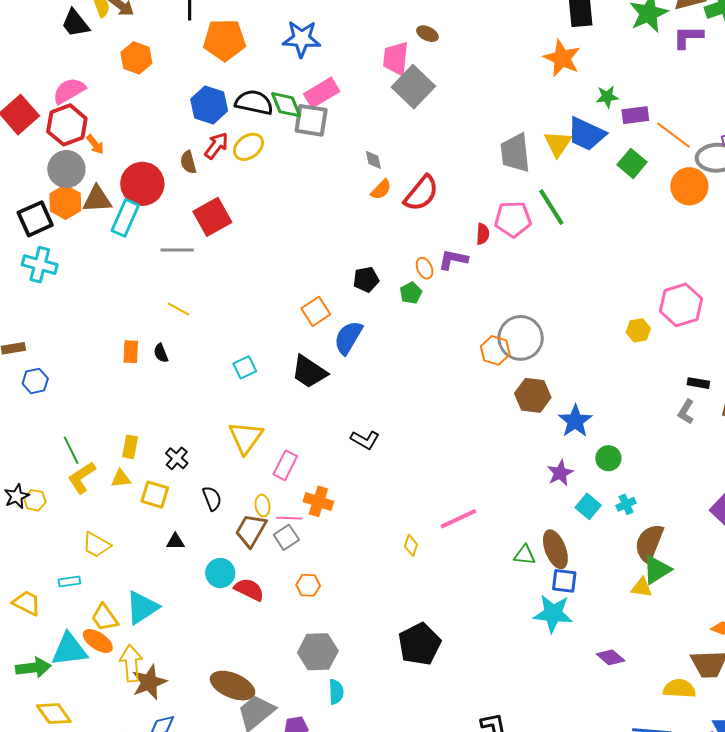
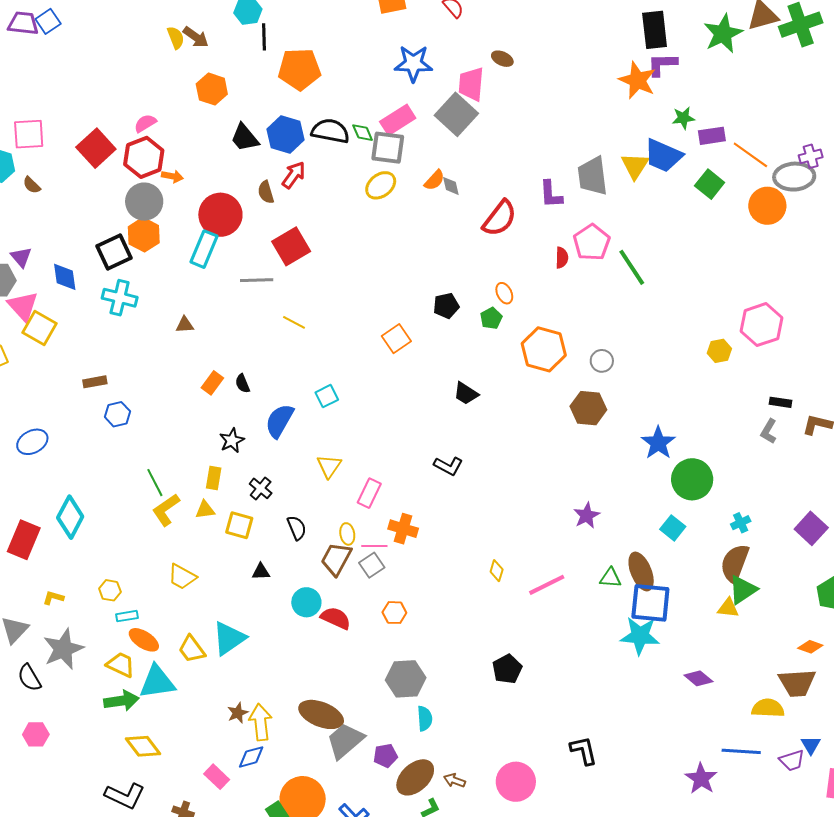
black trapezoid: (75, 23) -> (245, 138), moved
purple L-shape: (688, 37) -> (662, 64), moved
blue star: (302, 39) -> (413, 63), moved
gray square: (413, 87) -> (456, 114), moved
pink semicircle: (69, 91) -> (145, 123), size x0.7
green diamond: (286, 105) -> (363, 133), size x0.7
orange arrow: (95, 144) -> (172, 176), turned -40
yellow ellipse: (248, 147) -> (381, 185), moved
orange semicircle: (381, 189) -> (434, 180), moved
brown triangle: (97, 199) -> (185, 325), moved, size x0.6
green line: (551, 207) -> (632, 267), moved
pink pentagon: (513, 219) -> (592, 242), turned -30
purple L-shape: (453, 260) -> (551, 194), moved, turned -104
yellow line: (178, 309) -> (294, 322), moved
blue semicircle: (348, 338) -> (279, 421), moved
gray circle: (521, 338) -> (602, 361), size x0.5
orange hexagon: (495, 350) -> (544, 349), moved, size x1.5
orange rectangle: (131, 352) -> (212, 383), turned 35
black trapezoid: (309, 372) -> (466, 393), moved, size x0.7
brown hexagon: (533, 395) -> (588, 408), moved
yellow triangle: (246, 437) -> (329, 466), size x0.7
green circle: (608, 458) -> (692, 479), size x1.6
purple star: (560, 473) -> (587, 516), moved
black star: (17, 496) -> (232, 441), moved
yellow hexagon: (35, 500) -> (110, 590), moved
cyan cross: (626, 504) -> (741, 523), moved
pink line: (459, 519) -> (547, 585), moved
cyan rectangle: (69, 581) -> (127, 616), moved
blue square: (564, 581) -> (650, 603), size x1.6
yellow trapezoid: (27, 603) -> (121, 665), moved
orange ellipse: (98, 641) -> (144, 640), moved
black pentagon: (420, 644) -> (507, 669), size x0.7
yellow arrow: (131, 663) -> (260, 722), moved
brown star: (149, 682) -> (238, 713), size x0.6

